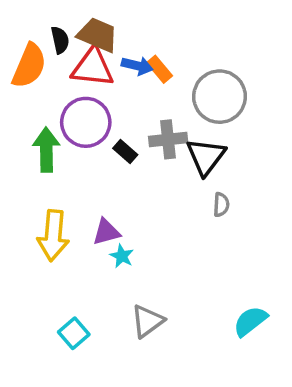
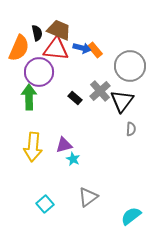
purple circle: (86, 122) -> (39, 72), moved
gray cross: (168, 139) -> (100, 91), turned -35
cyan semicircle: (250, 321) -> (131, 216), moved

